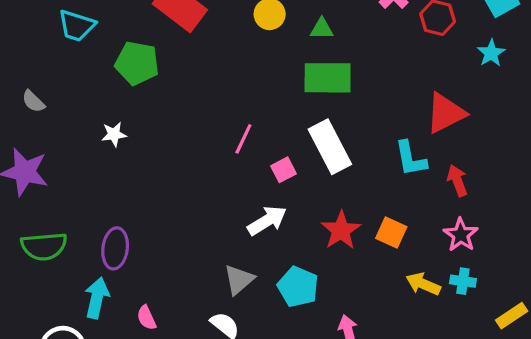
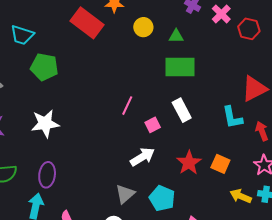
green pentagon: (137, 63) -> (44, 67), moved
white star: (114, 134) -> (45, 124), moved, size x1.8
white rectangle: (330, 147) -> (182, 110), size x0.7

